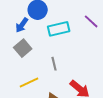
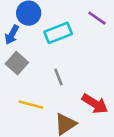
yellow line: (29, 82) -> (31, 105), turned 48

